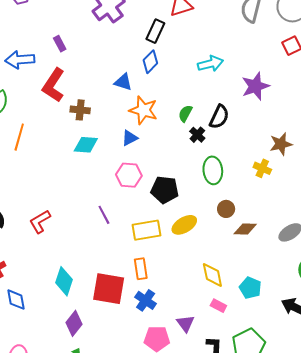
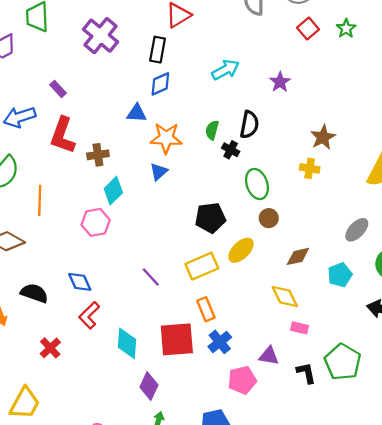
blue diamond: (150, 62) -> (160, 84), turned 35
purple star: (255, 86) -> (280, 82), size x0.7
cyan diamond: (86, 145) -> (113, 191), turned -35
pink hexagon: (129, 175) -> (96, 222), moved
brown circle: (226, 209) -> (269, 218), moved
purple line: (104, 215) -> (151, 277), moved
red L-shape: (40, 222) -> (89, 315), moved
brown diamond: (245, 229) -> (298, 256), moved
cyan pentagon: (250, 288) -> (340, 275), moved, turned -30
blue diamond: (16, 300) -> (80, 282), moved
blue cross: (146, 300) -> (220, 342), turned 30
purple triangle: (185, 323) -> (269, 356), turned -30

